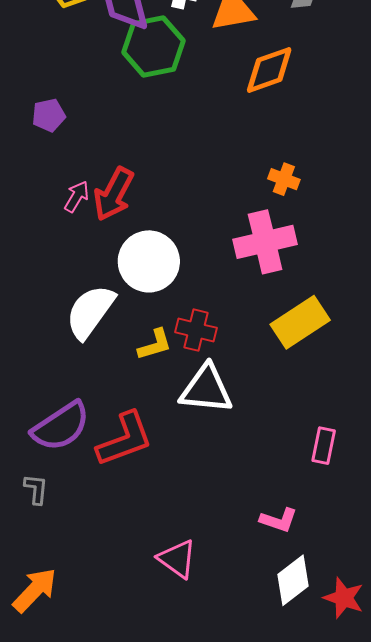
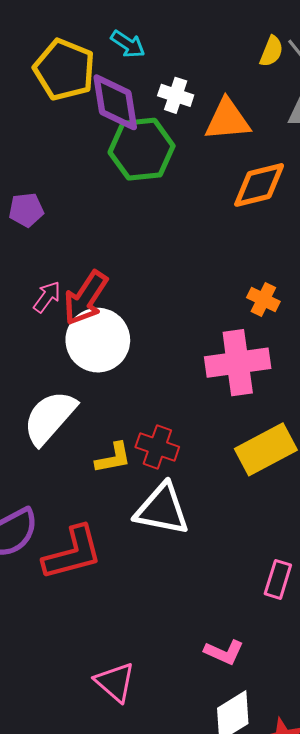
white circle: (149, 261) -> (98, 340), moved

